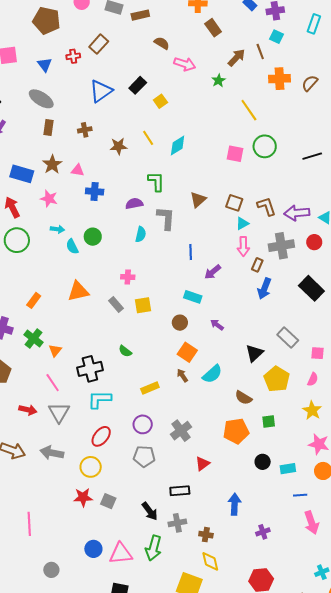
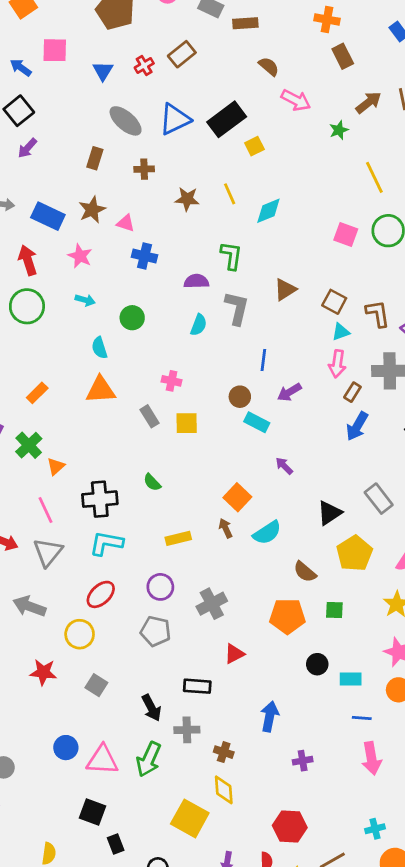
red cross: (73, 56) -> (144, 66), turned -32
black rectangle: (138, 85) -> (227, 119), size x1.5
gray ellipse: (41, 99) -> (126, 121), moved
cyan semicircle: (72, 247) -> (99, 348), moved
brown circle: (180, 323) -> (240, 397), moved
red star: (83, 497) -> (43, 672), moved

